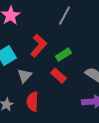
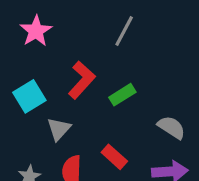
red rectangle: (59, 76) -> (114, 157), moved

